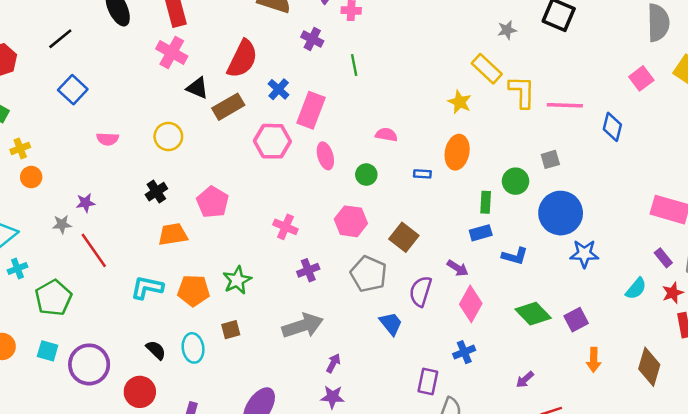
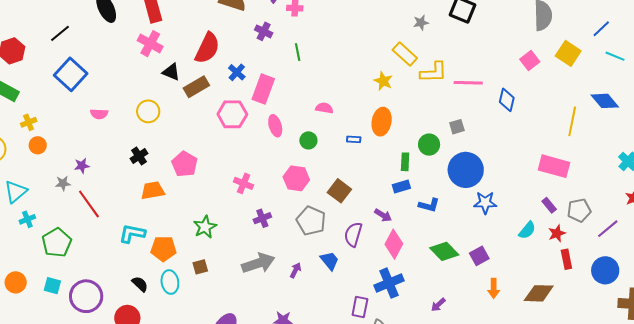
blue square: (73, 90) -> (71, 74), size x1.4
yellow L-shape: (522, 92) -> (434, 72), turned 88
orange pentagon: (193, 291) -> (163, 249), moved
blue cross: (464, 352) -> (389, 283), size x1.6
purple arrow: (333, 363) -> (295, 270), moved
brown diamond: (649, 367) -> (539, 293), turned 76

